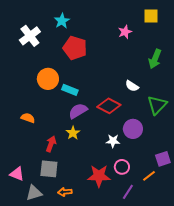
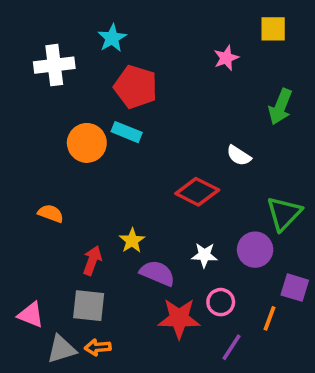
white cross: (30, 36) -> (54, 65), turned 30
cyan rectangle: (70, 90) -> (127, 132), moved
green triangle: (157, 105) -> (284, 213), moved
purple semicircle: (78, 111) -> (157, 273), moved, turned 54
purple circle: (133, 129) -> (255, 250), moved
purple square: (163, 159) -> (295, 288), turned 35
orange line: (149, 176) -> (270, 318), turned -32
orange arrow: (65, 192) -> (98, 347), moved

